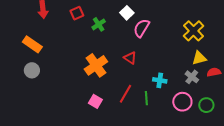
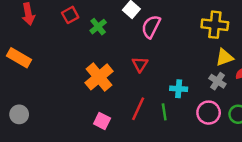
yellow cross: (194, 31) -> (215, 25), turned -35
red triangle: (130, 58) -> (140, 64), turned 32
gray circle: (32, 70) -> (19, 114), moved

